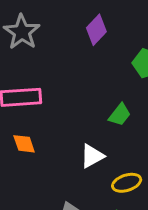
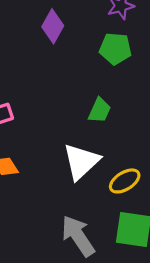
white triangle: (92, 156) -> (81, 162), size x1.4

